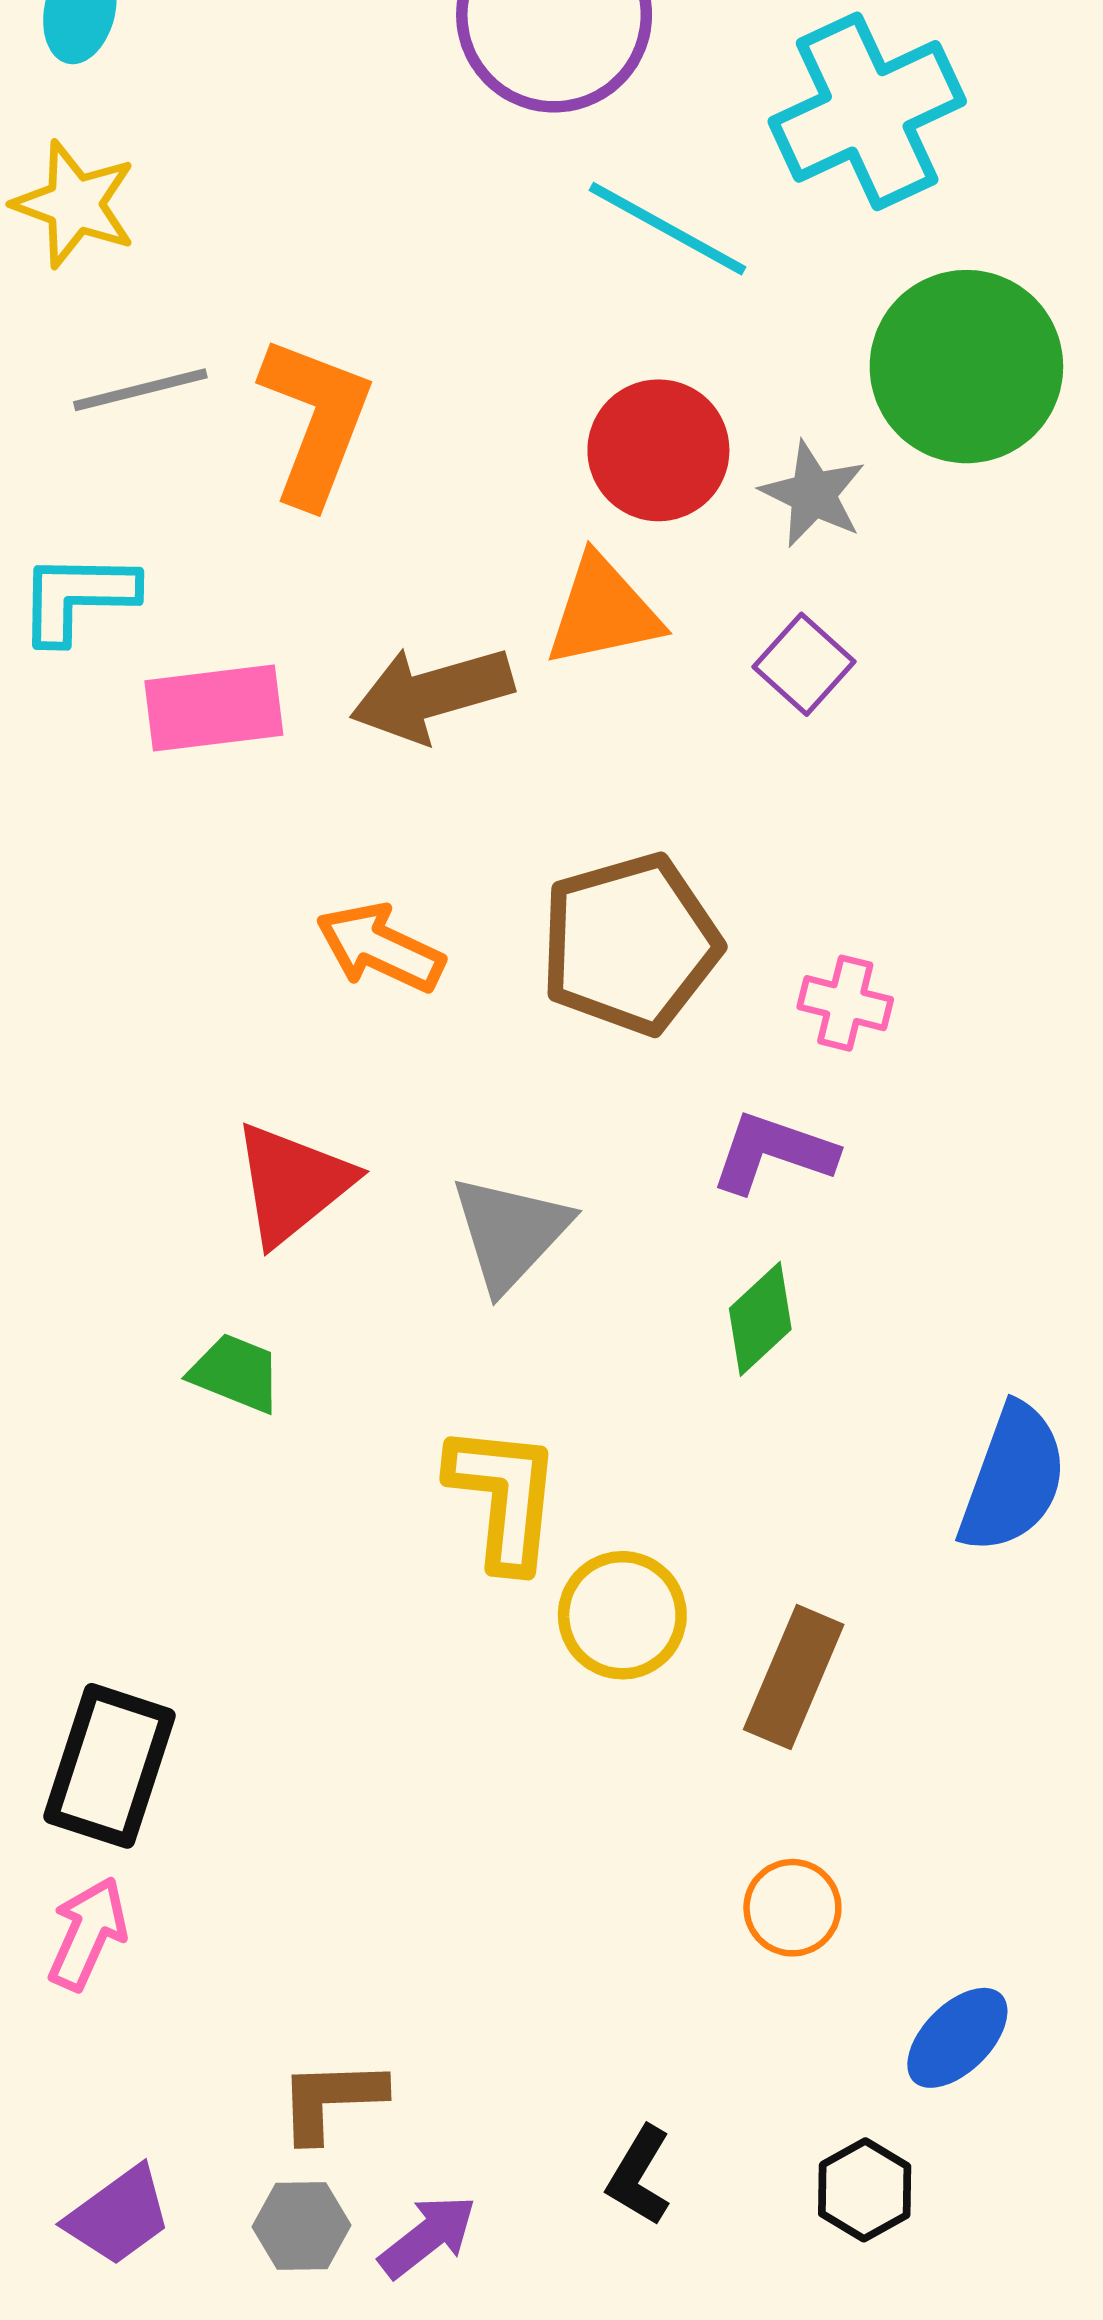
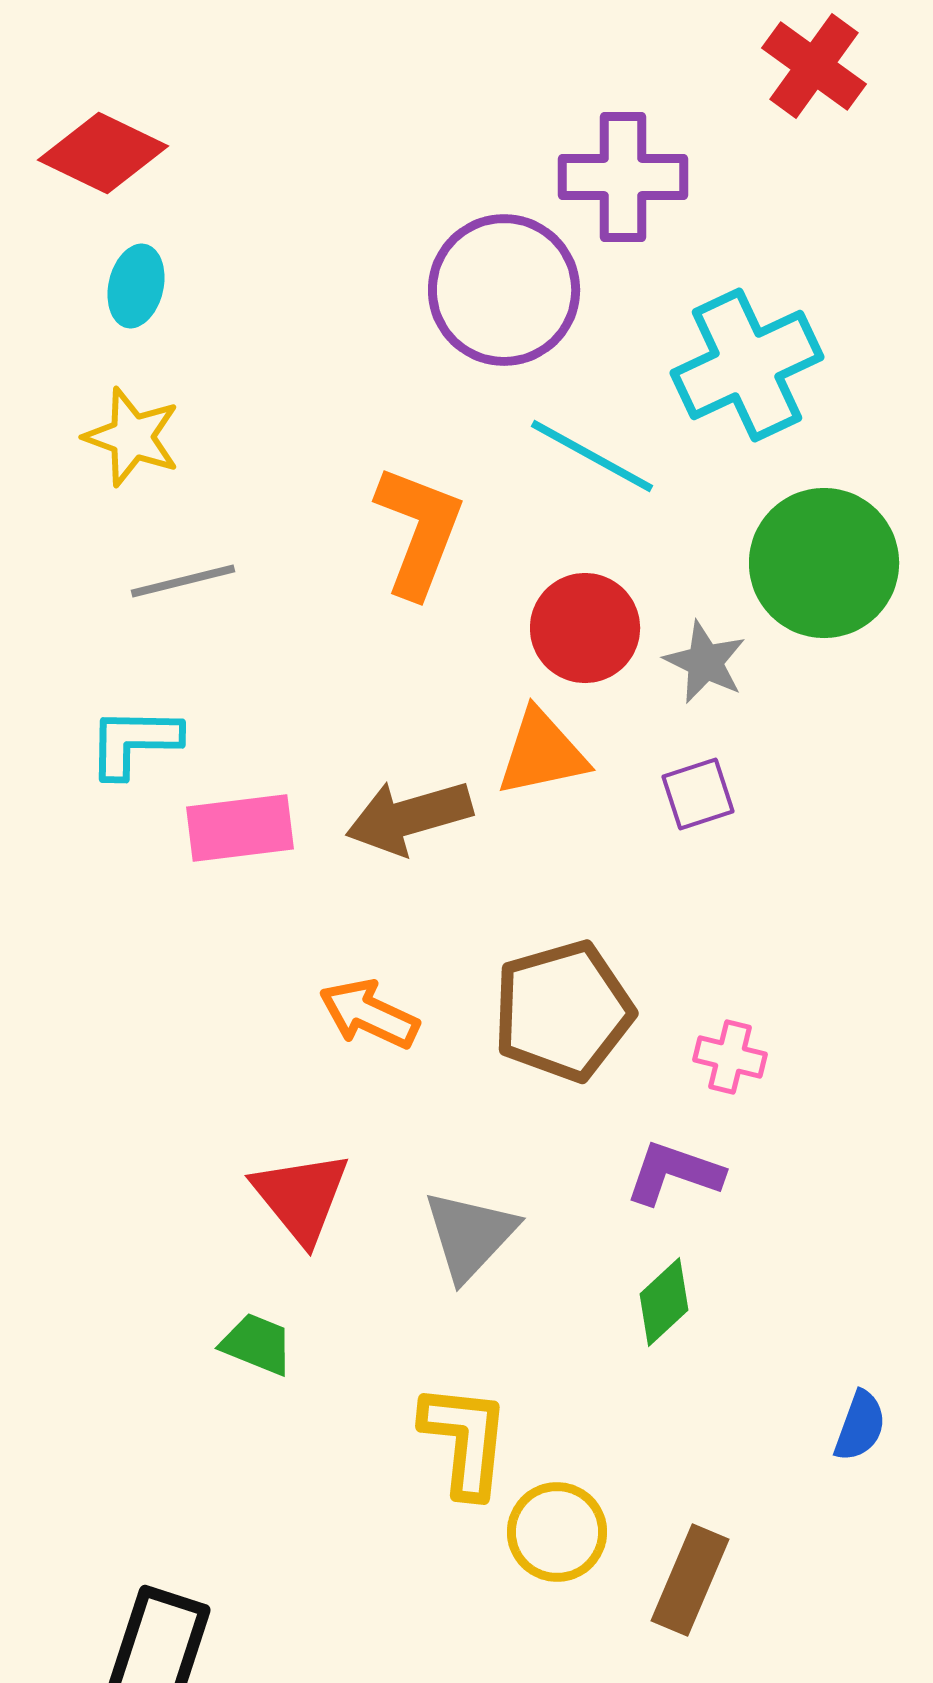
orange L-shape: (316, 421) -> (419, 531), moved
purple square: (804, 664) -> (698, 794), turned 30
red triangle: (292, 1184) -> (301, 1197), turned -30
blue semicircle: (1013, 1479) -> (860, 1426), size x0.6

